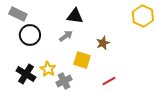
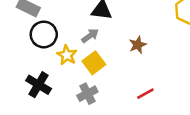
yellow square: (82, 60) -> (94, 63), moved, turned 36
yellow star: (48, 69) -> (67, 55), moved

